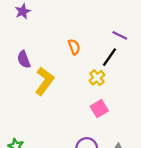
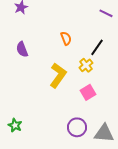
purple line: (120, 35) -> (106, 13), moved
yellow L-shape: (44, 81) -> (58, 75), moved

